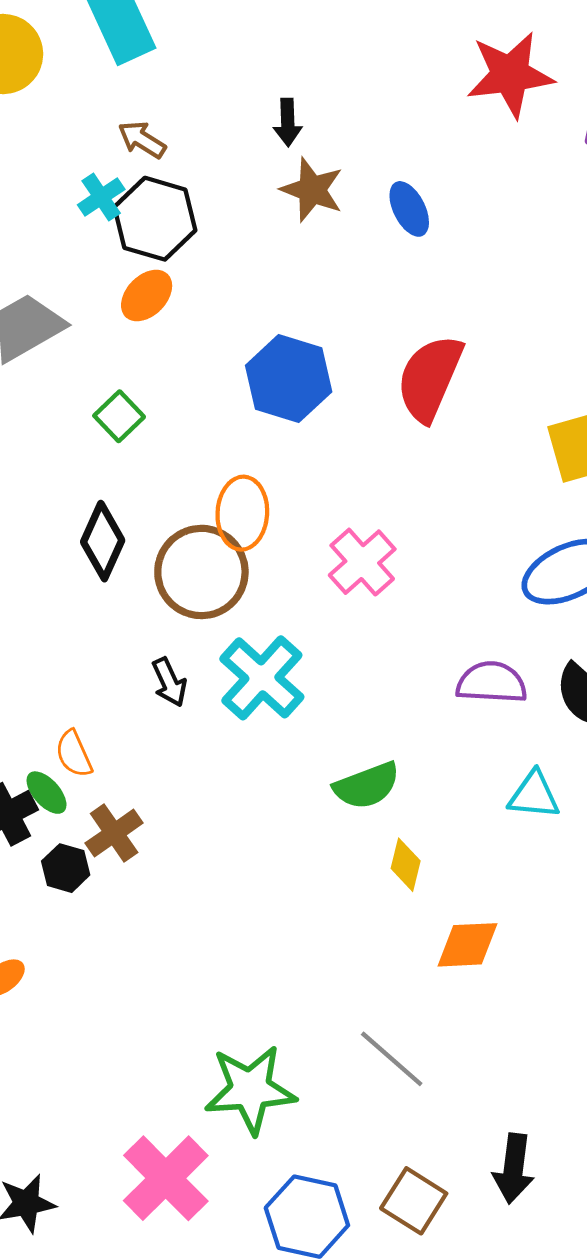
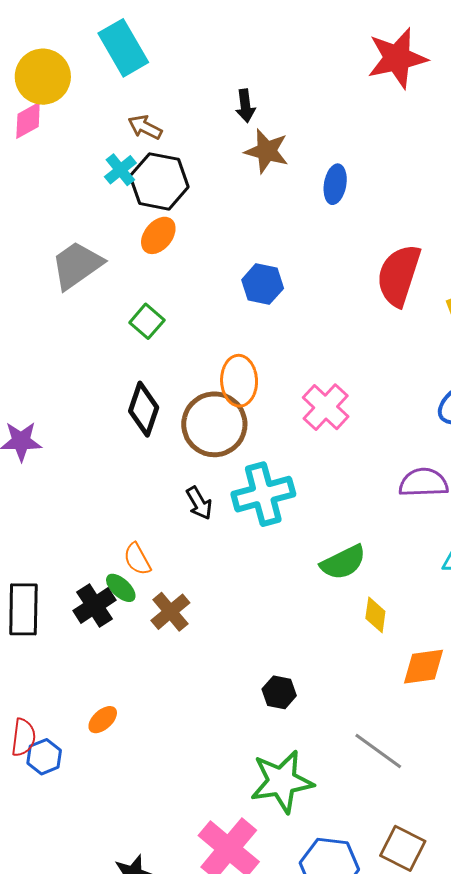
blue ellipse: (409, 209) -> (335, 184), moved, turned 42
red semicircle: (430, 378) -> (399, 275), moved
blue hexagon: (289, 379) -> (263, 284), size x0.7
cyan cross: (262, 678) -> (263, 494), turned 38
black hexagon: (66, 868) -> (279, 692), moved

